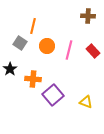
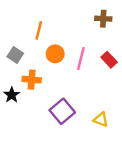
gray square: (20, 43) -> (15, 55), moved
black star: (10, 69) -> (12, 95), moved
orange cross: (33, 79) -> (32, 80), moved

